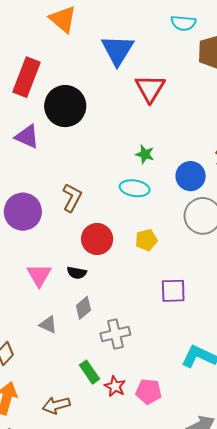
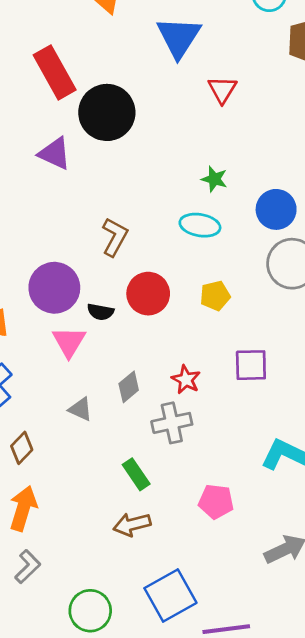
red rectangle: (27, 77) -> (55, 72), turned -51
red triangle: (150, 88) -> (222, 90), size x0.7
purple circle: (23, 212) -> (54, 288), moved
black semicircle: (77, 273) -> (100, 312), moved
red star: (115, 386) -> (186, 380), moved
brown arrow: (56, 405) -> (132, 525), moved

